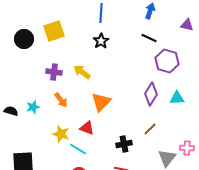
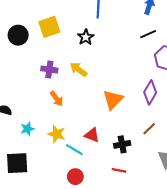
black line: (149, 38) -> (148, 34), turned -49
black star: (101, 41) -> (86, 37), moved
orange triangle: (101, 102) -> (113, 100), moved
cyan star: (33, 107) -> (27, 129), moved
red triangle: (87, 128) -> (92, 135), moved

